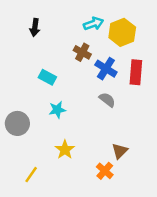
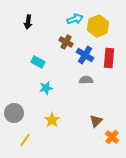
gray semicircle: (107, 100) -> (86, 80), turned -40
gray circle: (17, 123) -> (14, 113), moved
orange cross: (105, 171) -> (112, 137), moved

